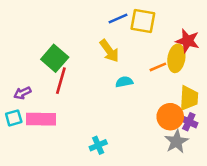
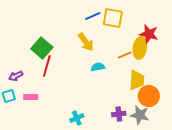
yellow trapezoid: (189, 98) -> (137, 80), moved
orange circle: (170, 117) -> (149, 96), moved
pink rectangle: (41, 119) -> (31, 97), size x0.6
purple cross: (189, 122) -> (119, 114), moved, turned -32
gray star: (176, 142) -> (140, 115), turned -30

